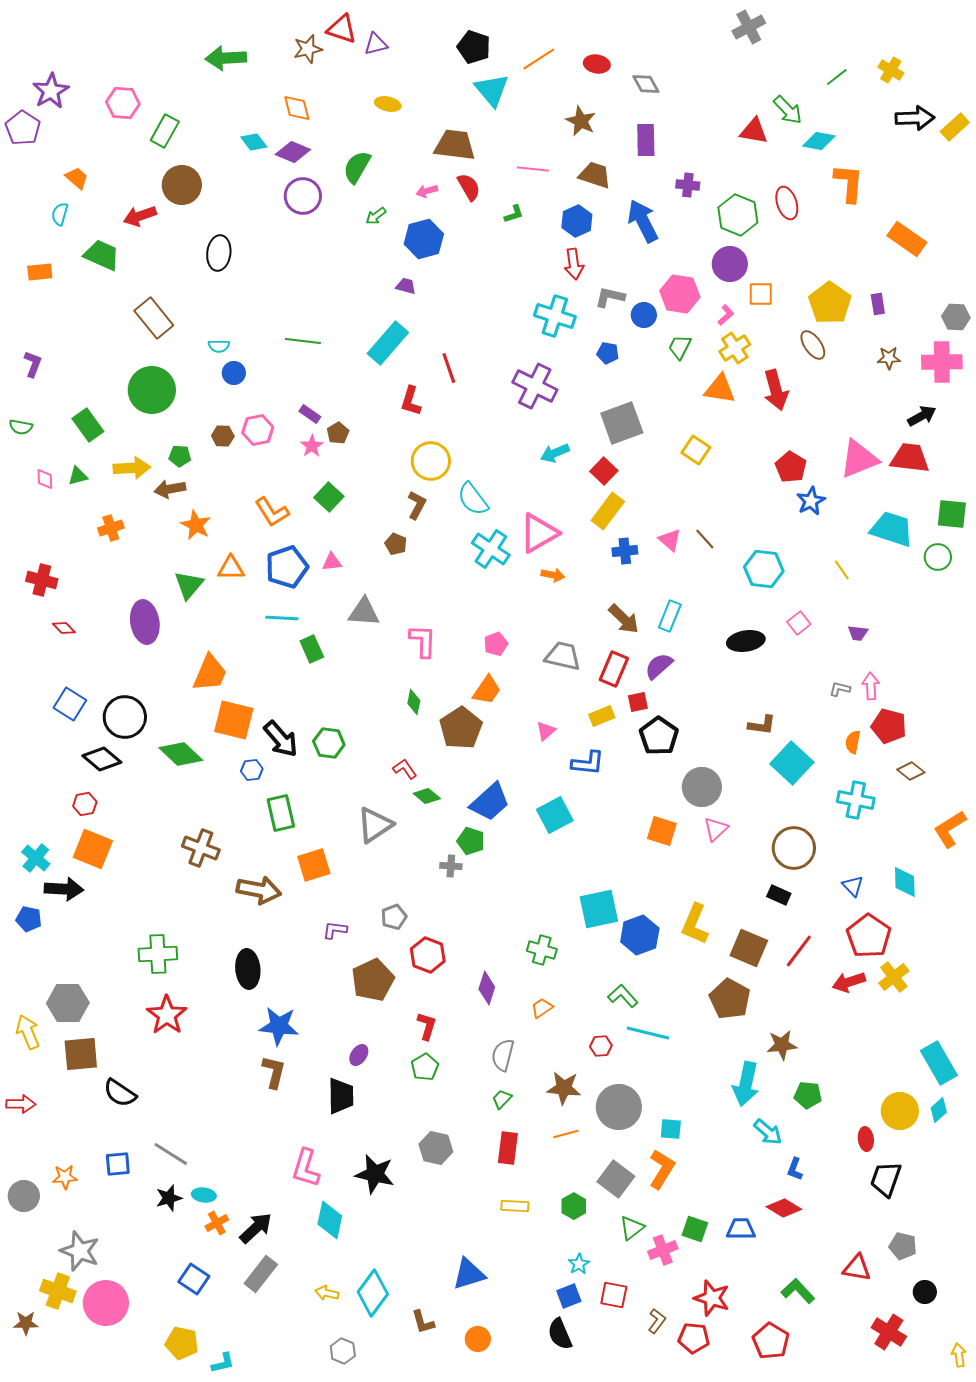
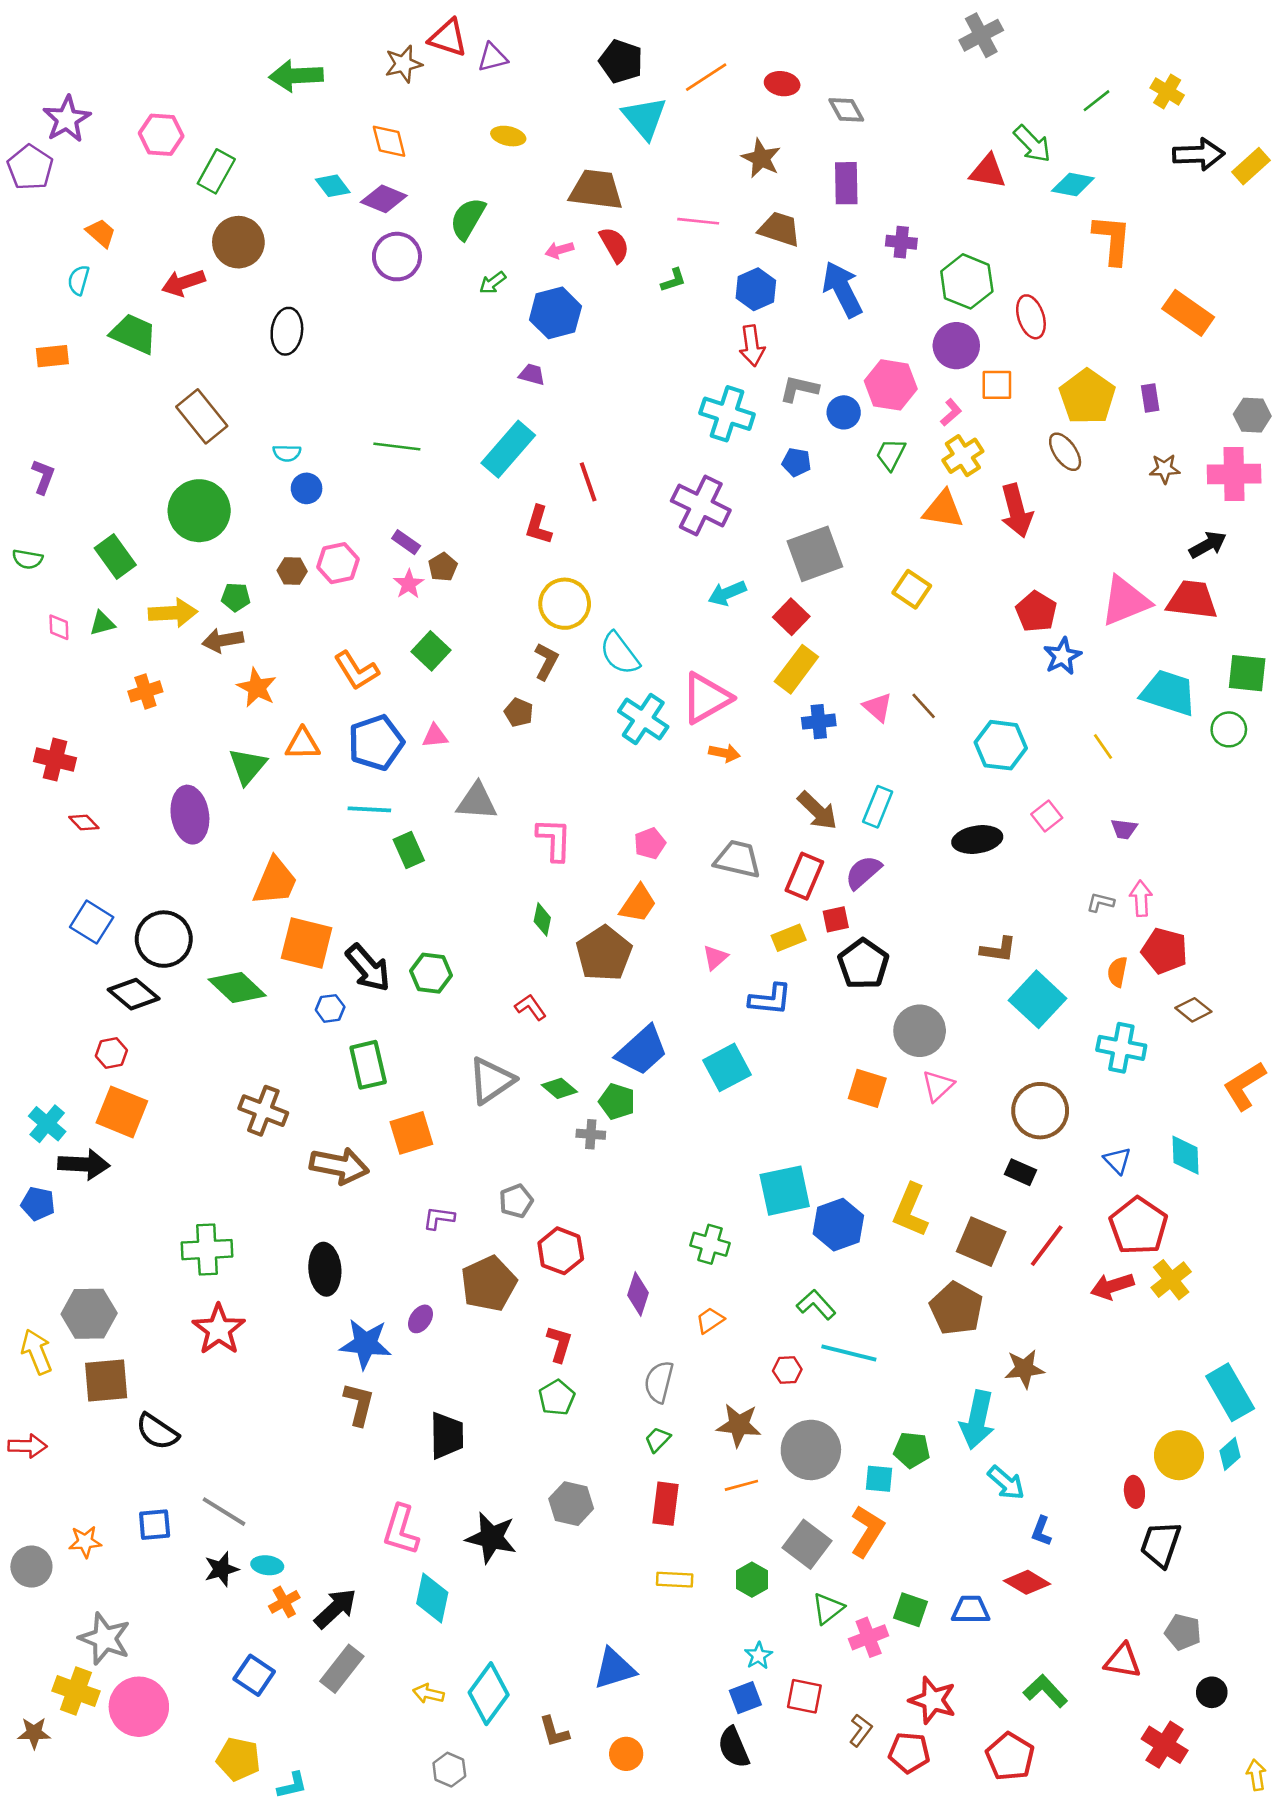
red ellipse: (787, 203) -> (1031, 317), moved
green diamond: (427, 796) -> (559, 1088), moved
purple ellipse: (359, 1055) -> (421, 1319), moved
green pentagon: (808, 1095) -> (912, 1450), moved

